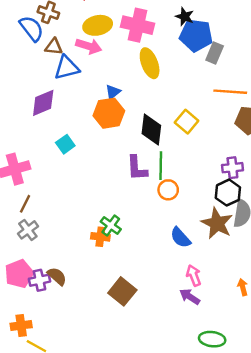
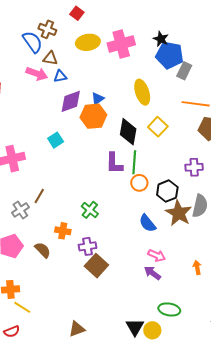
pink cross: (138, 25) -> (121, 44), turned -32
pink arrow: (89, 46) -> (37, 74), moved
yellow ellipse: (150, 63) -> (142, 92), moved
blue triangle: (67, 68) -> (60, 76), size x0.6
purple diamond: (43, 103) -> (71, 101), moved
black hexagon: (228, 193) -> (167, 191), moved
brown line: (25, 204) -> (39, 196), moved
orange cross: (100, 237) -> (63, 231), moved
pink arrow: (194, 275) -> (157, 255), turned 132
purple cross: (39, 280) -> (87, 246), moved

